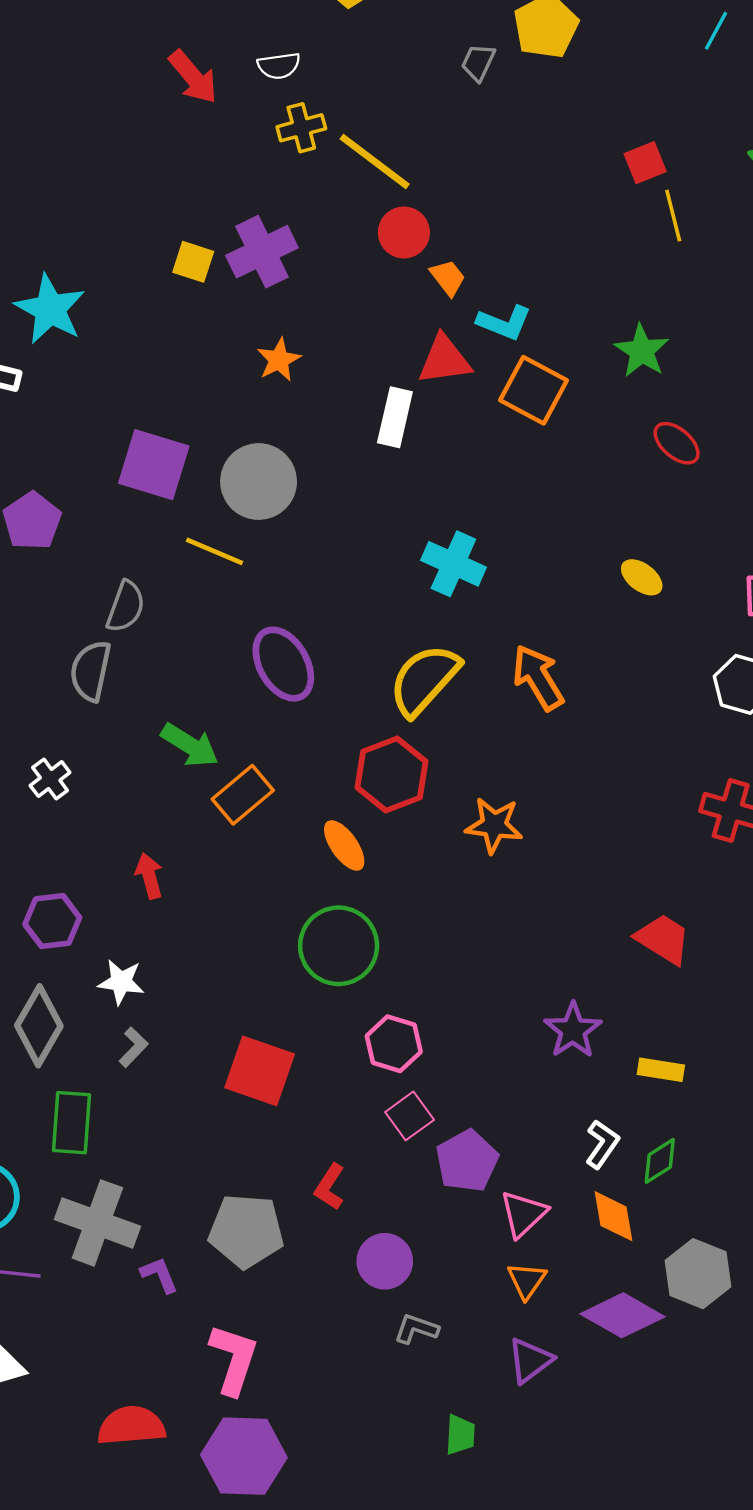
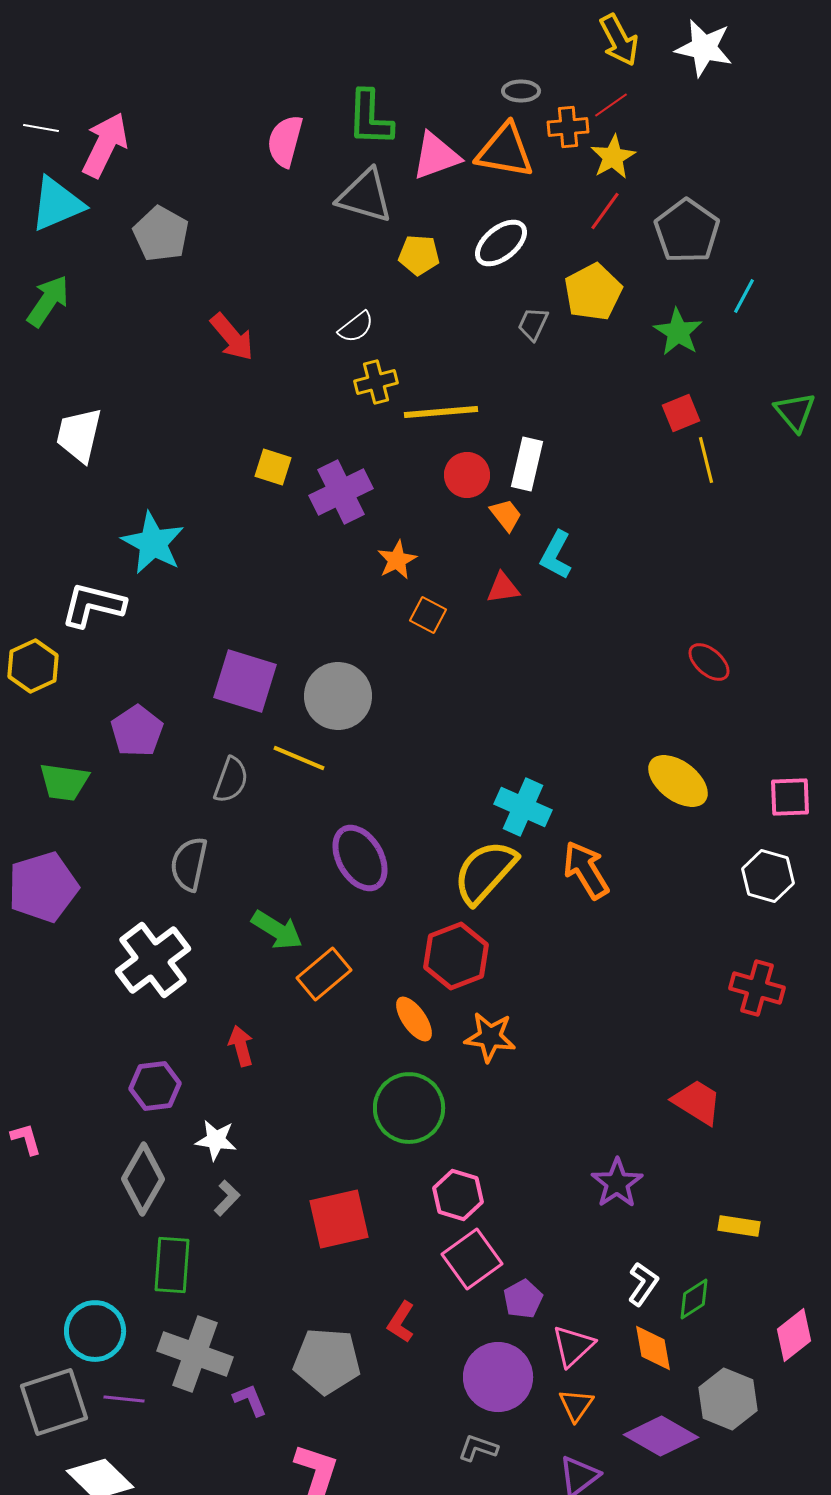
white semicircle: (279, 66) -> (356, 327), turned -30
red arrow: (193, 77) -> (232, 337), moved
yellow line: (375, 162) -> (441, 412), turned -42
yellow square: (193, 262) -> (273, 467), moved
cyan L-shape: (504, 323) -> (556, 555), turned 96
green star: (642, 351) -> (678, 332), moved
orange star: (279, 360) -> (397, 560), moved
red triangle: (444, 360) -> (503, 588), size x0.7
orange square: (533, 390) -> (428, 615), moved, size x0.6
white rectangle: (395, 417) -> (527, 464), moved
cyan cross: (453, 564) -> (523, 807), moved
yellow ellipse: (642, 577) -> (678, 781), size x1.6
gray semicircle: (126, 607) -> (231, 780), moved
white cross: (50, 779) -> (153, 960), size x2.0
orange star: (494, 825) -> (490, 1037), moved
yellow rectangle: (661, 1070) -> (739, 1226), moved
red square: (260, 1071) -> (339, 1219), turned -32
pink square: (410, 1116) -> (472, 1259), size x1.4
purple pentagon: (467, 1161) -> (523, 1299), size x0.7
purple circle: (385, 1261) -> (498, 1377), moved, size x1.4

